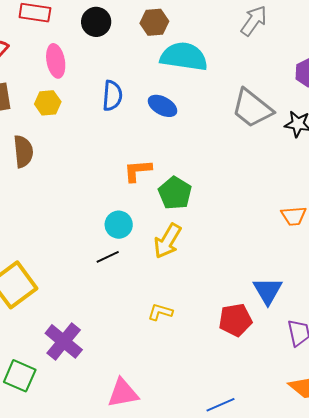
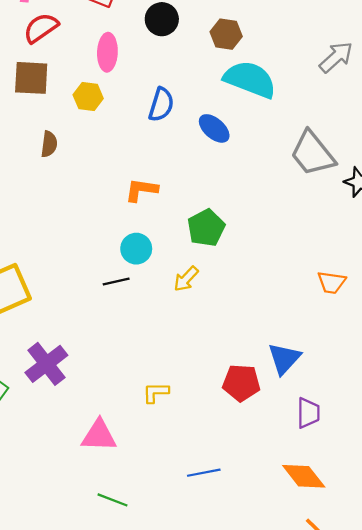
brown semicircle: (23, 151) -> (49, 144), size x0.7
orange L-shape: (138, 171) -> (141, 190), moved
yellow arrow: (167, 241) -> (186, 279), size x0.7
yellow L-shape: (160, 312) -> (156, 393), moved, turned -30

